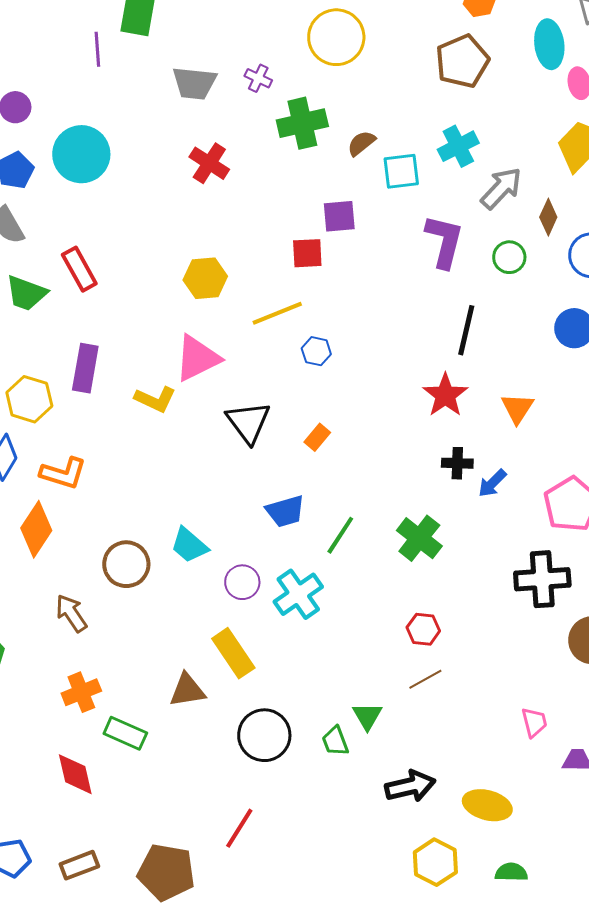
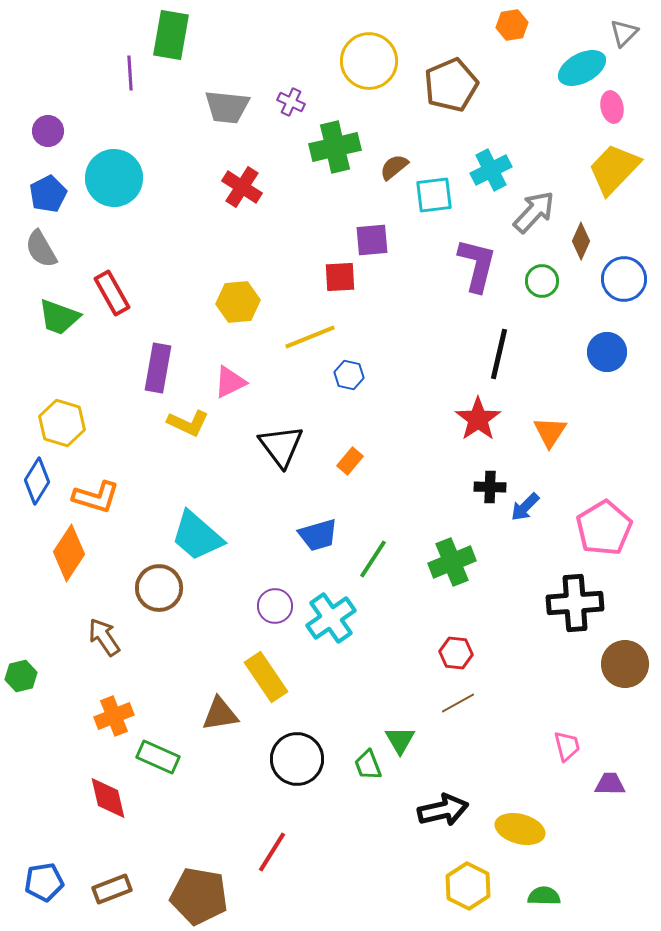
cyan ellipse: (549, 44) -> (582, 68), turned 69
brown pentagon: (462, 61) -> (451, 85), moved
pink triangle: (197, 358) -> (230, 382), size x0.7
purple rectangle: (85, 368) -> (158, 368), moved
green cross: (419, 538) -> (452, 562), turned 30
cyan trapezoid: (189, 545) -> (197, 536), moved, size x1.4

